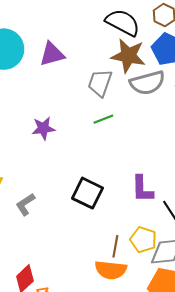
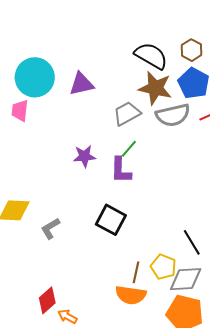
gray trapezoid: (100, 83) -> (127, 114), turned 40
green line: (103, 119) -> (129, 149), turned -30
purple star: (43, 128) -> (84, 156), moved
purple L-shape: (142, 189) -> (121, 170), moved

